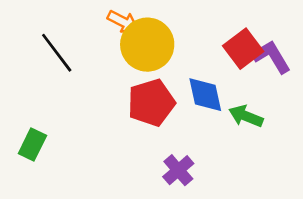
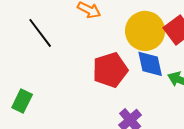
yellow circle: (147, 45) -> (145, 31), moved

